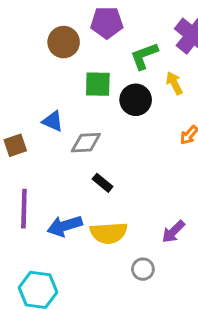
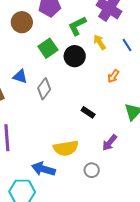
green square: (98, 84) -> (48, 48), turned -30
gray diamond: (86, 143) -> (44, 89), turned -45
black rectangle: (103, 183) -> (88, 112), moved
blue arrow: (65, 226) -> (43, 169), moved, turned 40

